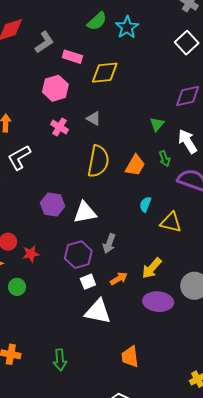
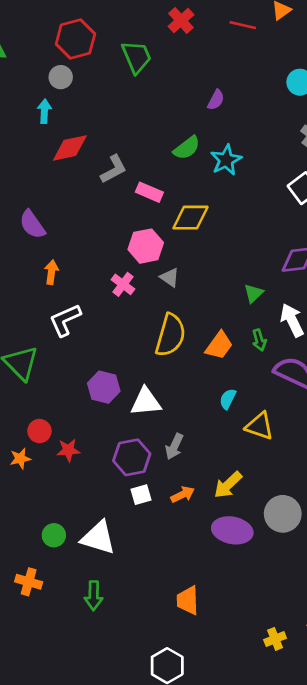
pink hexagon: (55, 88) -> (146, 246), moved
green circle: (17, 287) -> (54, 535), moved
white triangle: (98, 312) -> (98, 538), moved

